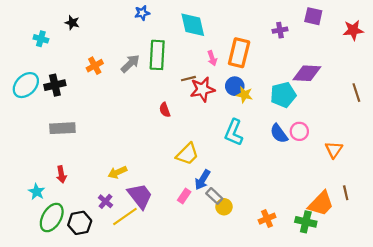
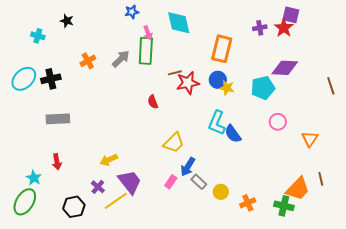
red star: (353, 30) -> (284, 28), moved, turned -30
pink arrow: (212, 58) -> (148, 33), moved
blue semicircle: (279, 134) -> (233, 134), moved
yellow circle: (224, 207) -> (221, 192), moved
green ellipse: (52, 218) -> (25, 202), moved

